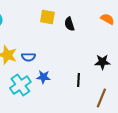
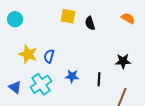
blue semicircle: (28, 57) -> (49, 56), turned 104
blue star: (43, 77) -> (72, 76), moved

